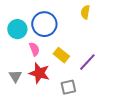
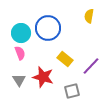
pink semicircle: (34, 49) -> (20, 53), moved

